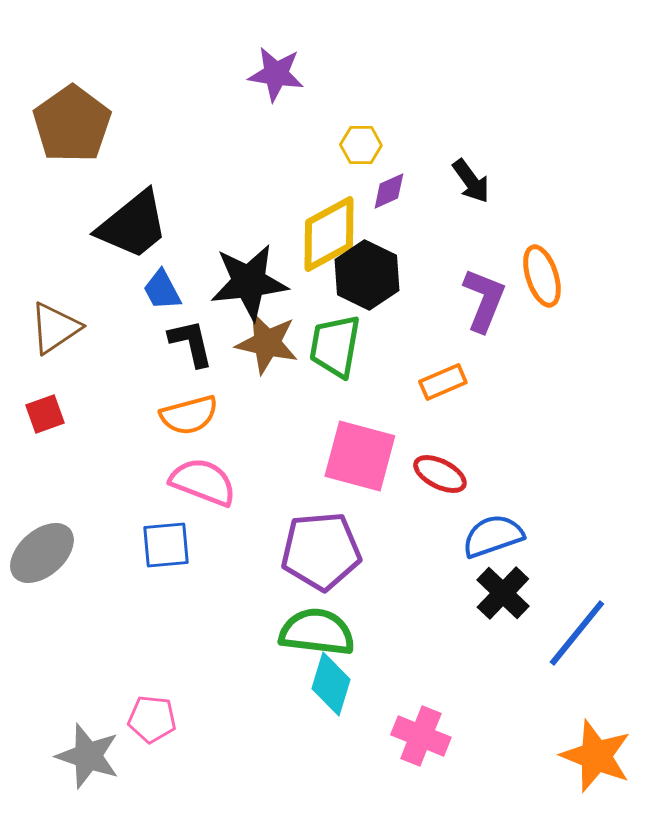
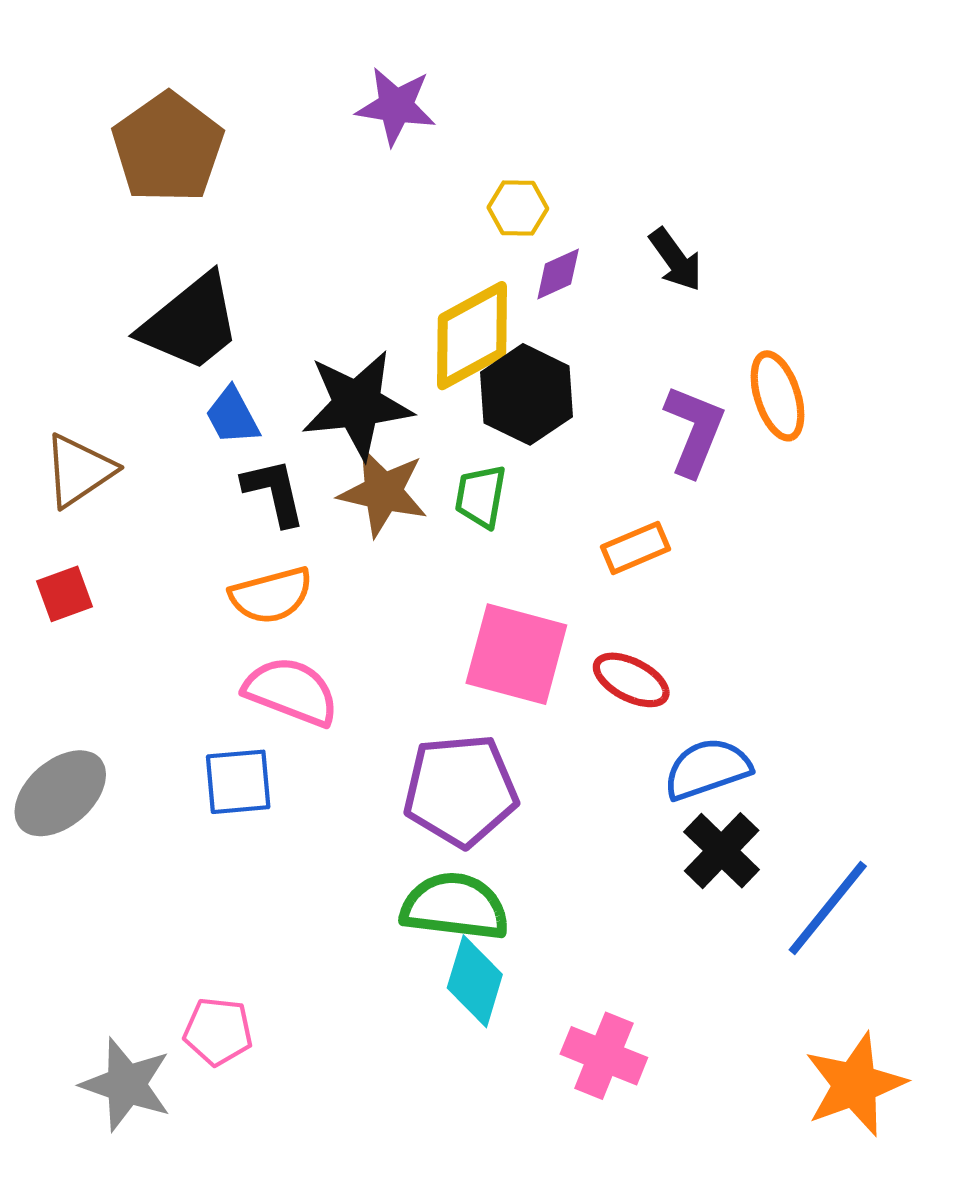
brown pentagon: (72, 124) -> (168, 148), moved
green trapezoid: (335, 346) -> (481, 496), size x0.7
orange star: (596, 756) -> (855, 1084), turned 30

